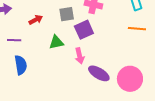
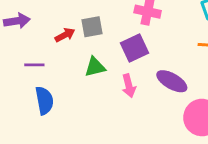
gray square: (67, 14) -> (92, 27), moved
purple ellipse: (99, 73) -> (172, 81), moved

